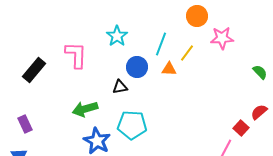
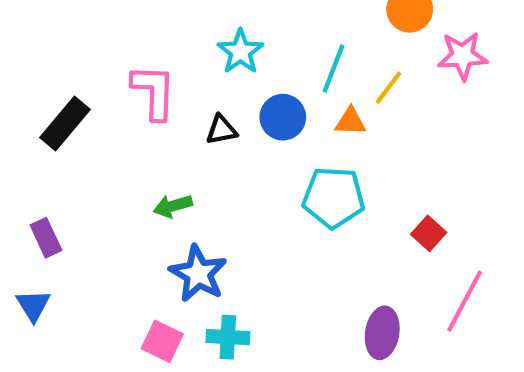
black triangle: (120, 87) -> (221, 130), moved
green arrow: (85, 109) -> (173, 206), size x0.7
cyan pentagon: (132, 125) -> (334, 198), moved
red square: (241, 128) -> (429, 233), moved

